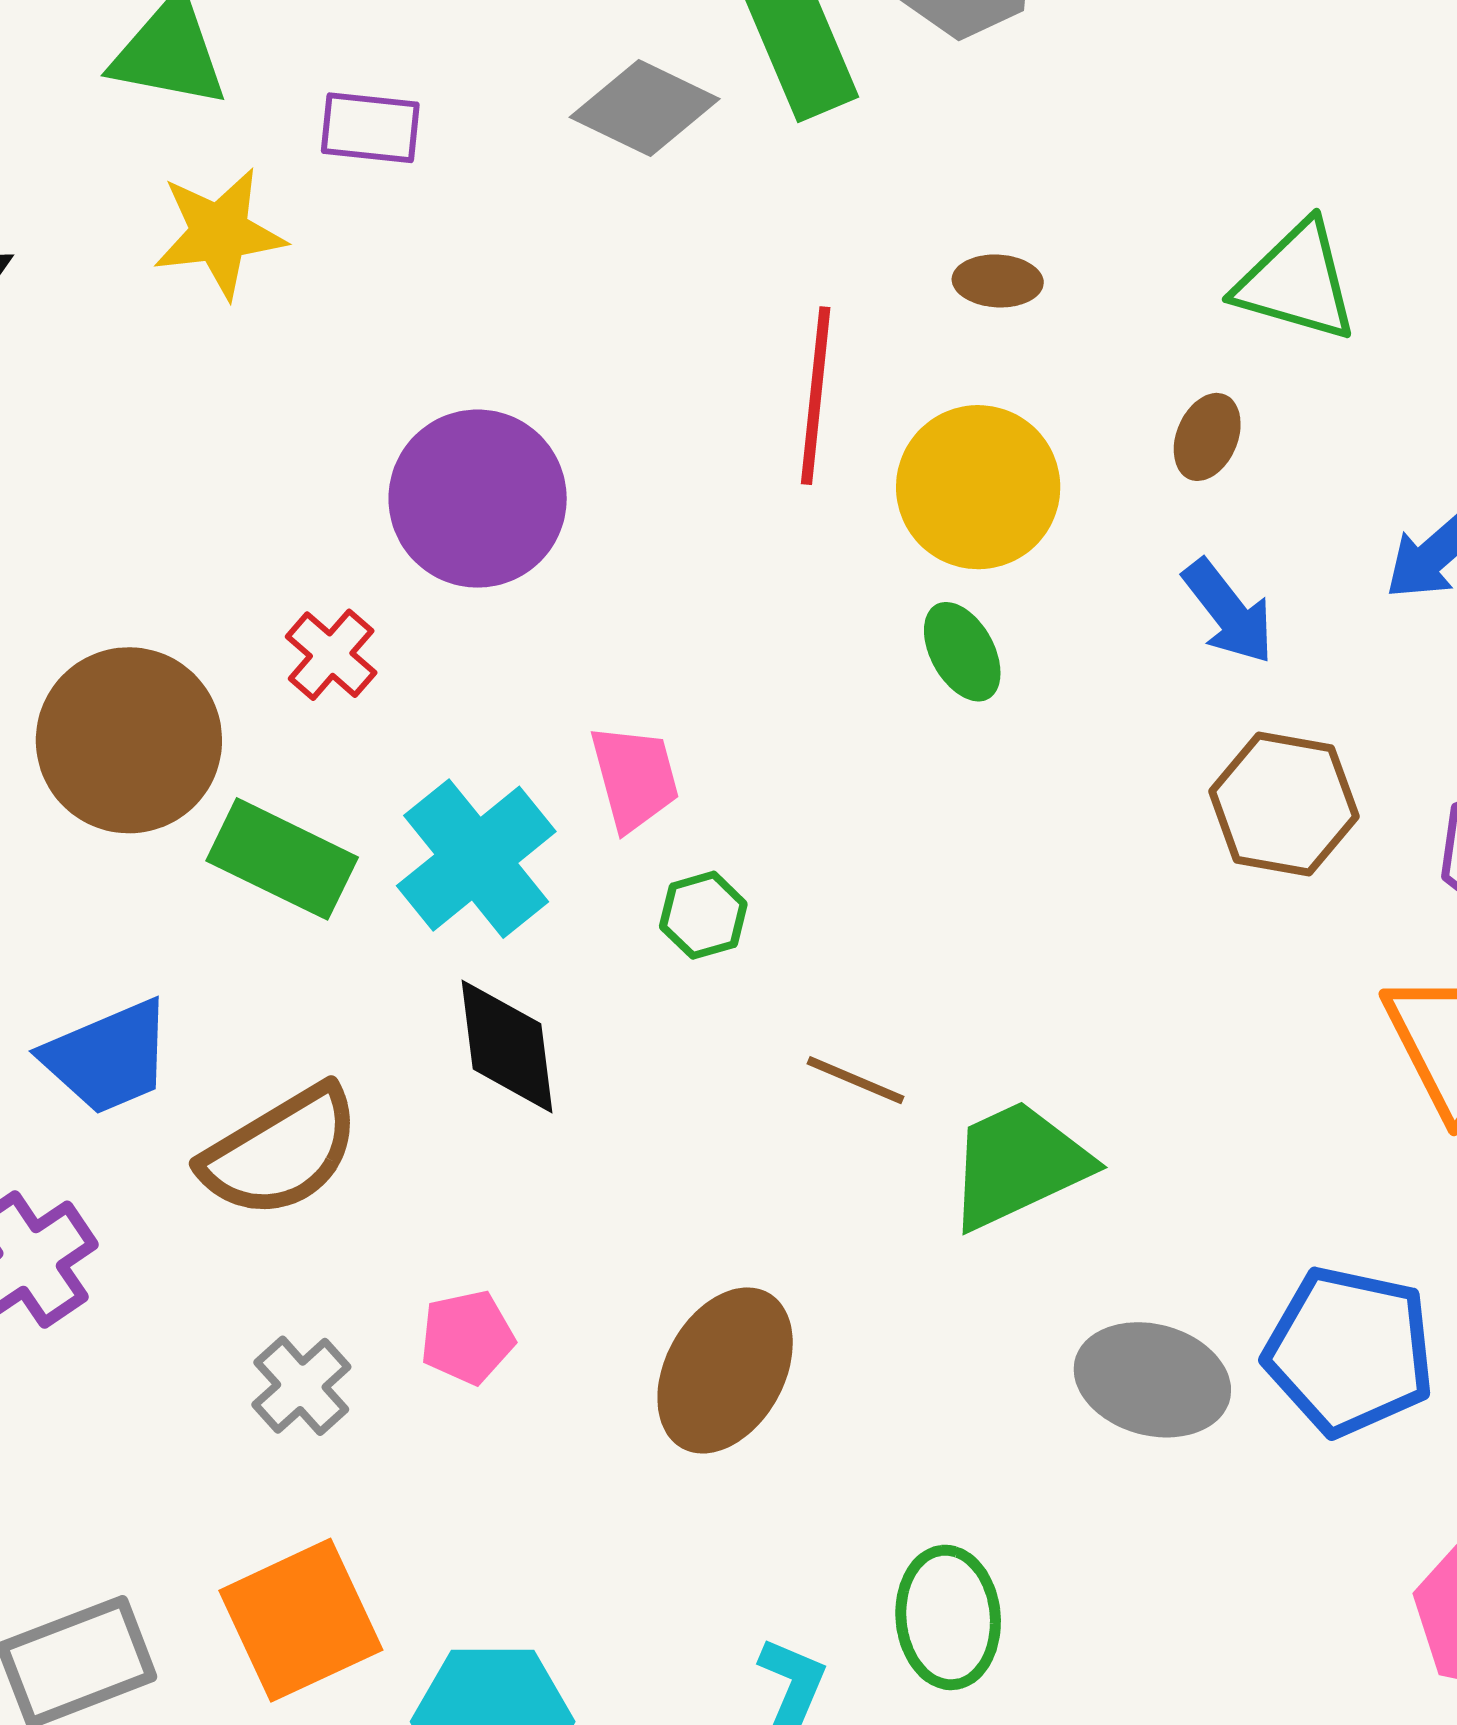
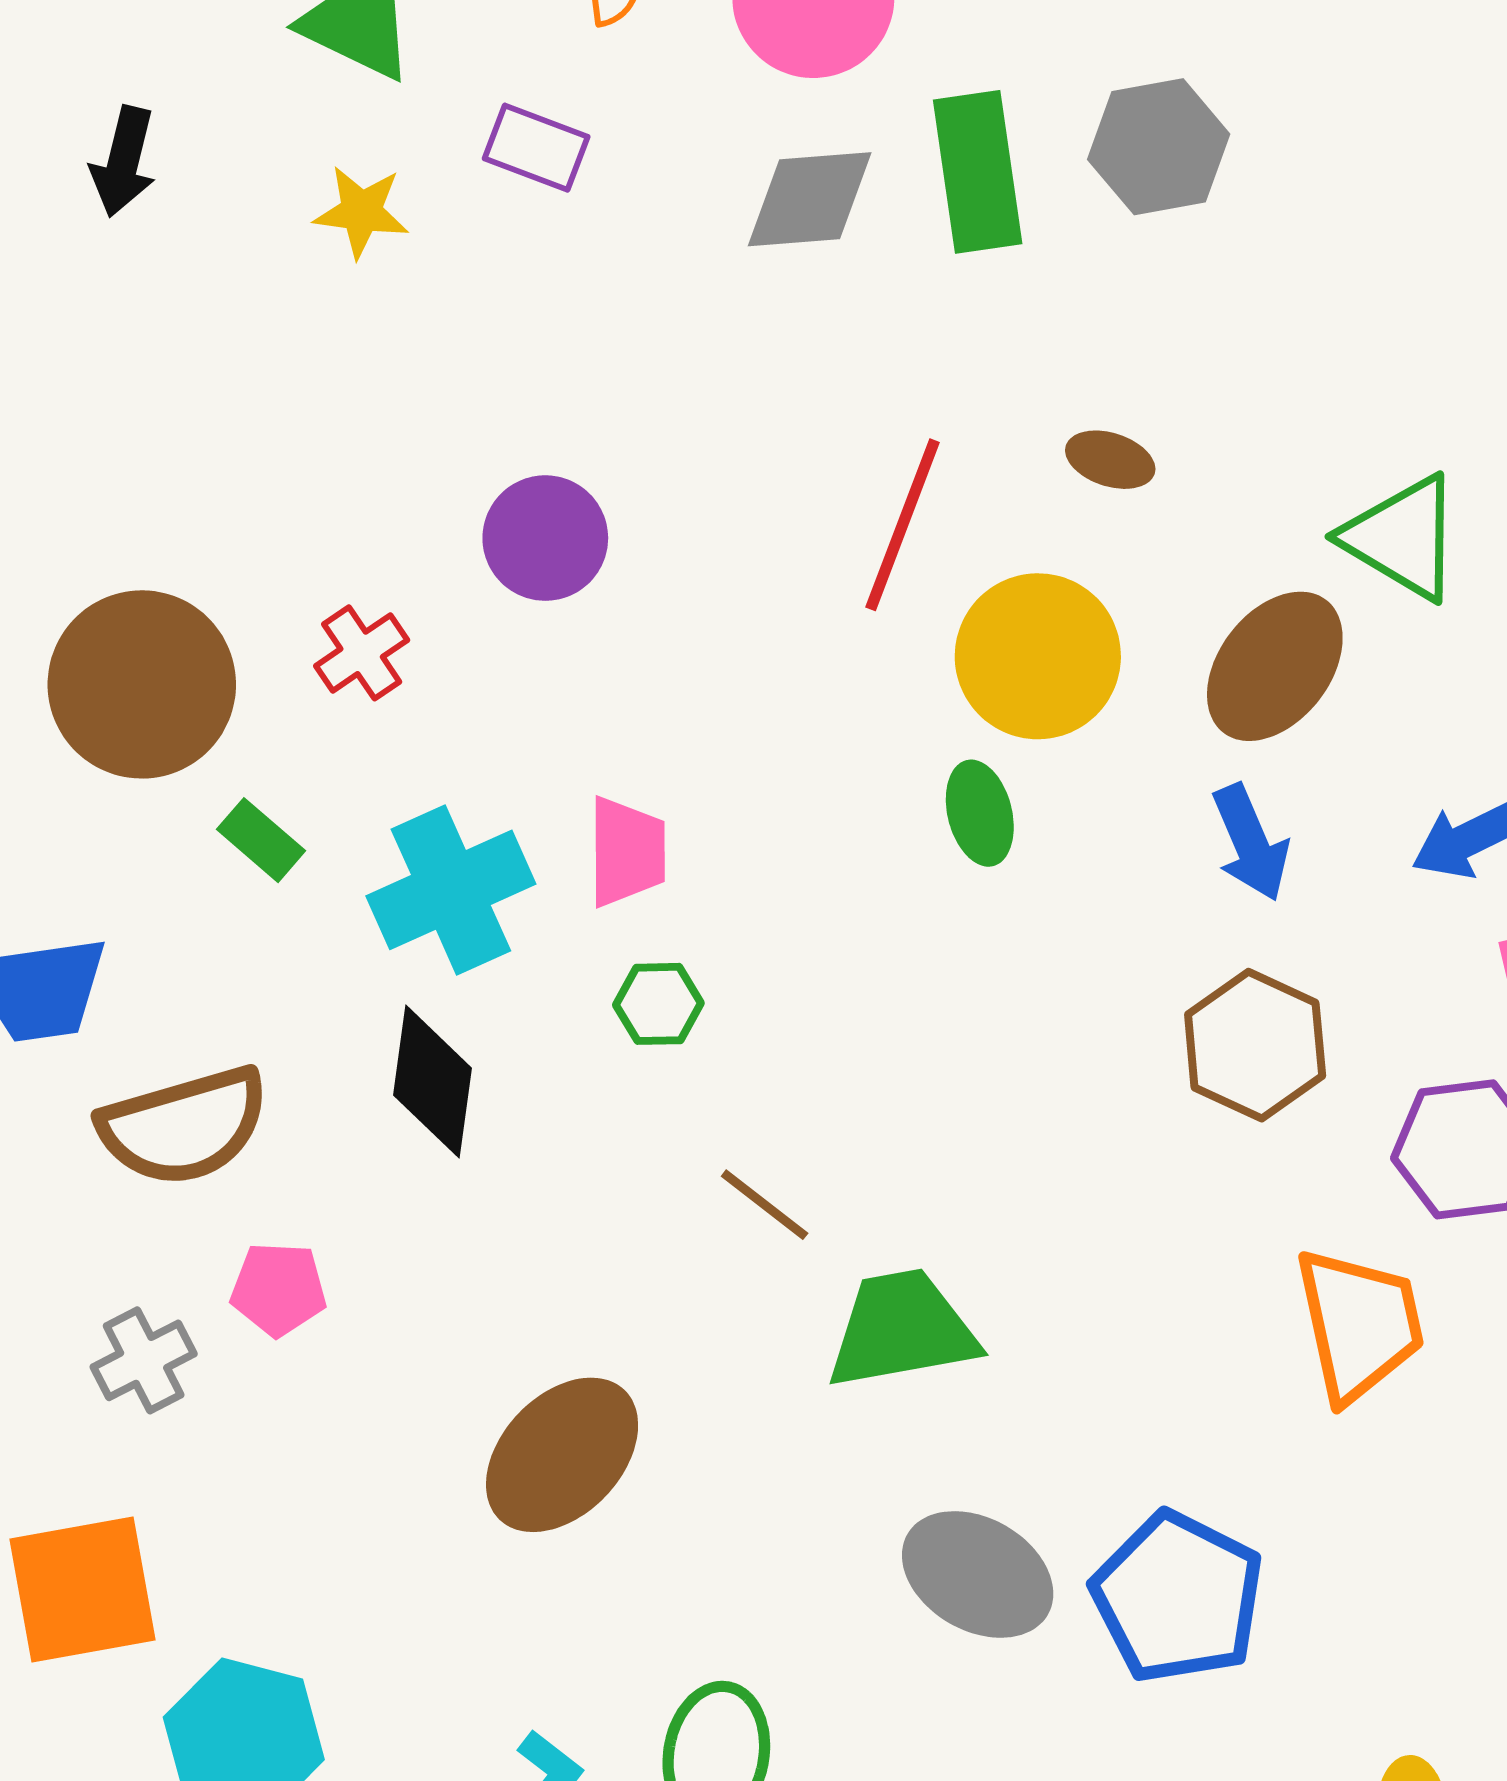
gray diamond: (645, 108) -> (810, 199), turned -45
yellow star: (219, 233) -> (361, 212), size x0.7
brown ellipse: (1207, 437) -> (1275, 666), size x1.8
purple circle: (478, 499) -> (545, 538), size x0.7
green rectangle: (282, 859) -> (261, 840), size x0.6
pink pentagon: (467, 1337) -> (279, 1289), moved

